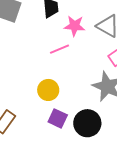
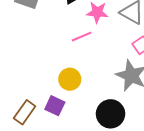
purple square: (58, 118) -> (55, 106), moved

